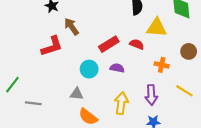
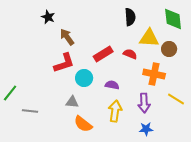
red L-shape: (52, 46) -> (64, 63), moved
brown circle: (189, 51) -> (169, 49), moved
orange cross: (162, 65) -> (154, 74), size x1.5
purple semicircle: (117, 68) -> (112, 85), moved

